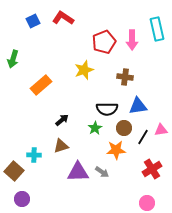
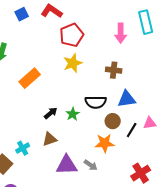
red pentagon: (104, 42) -> (72, 35), moved
green star: (95, 128) -> (73, 114), moved
cyan cross: (34, 155) -> (23, 148), turned -32
red cross: (152, 169) -> (141, 173), moved

